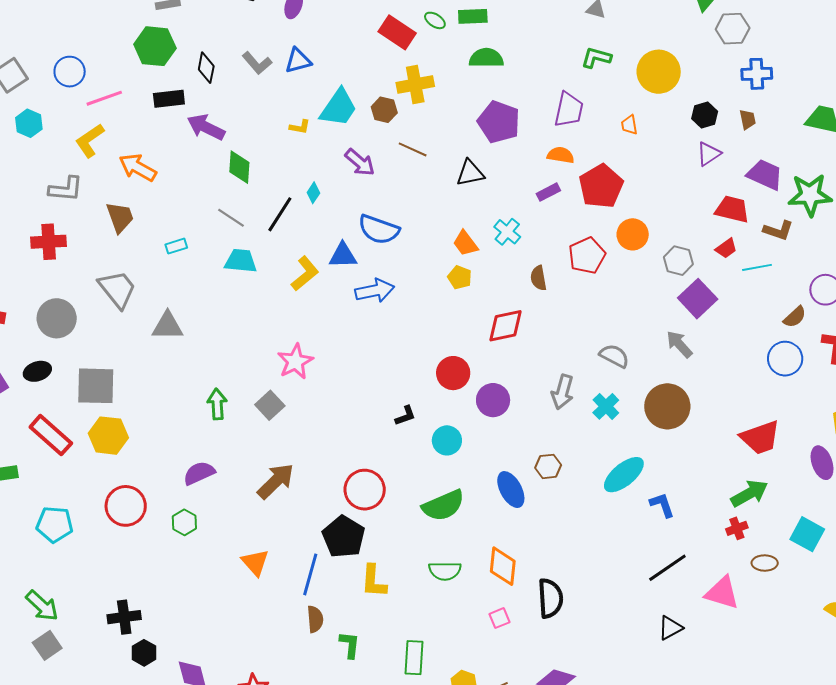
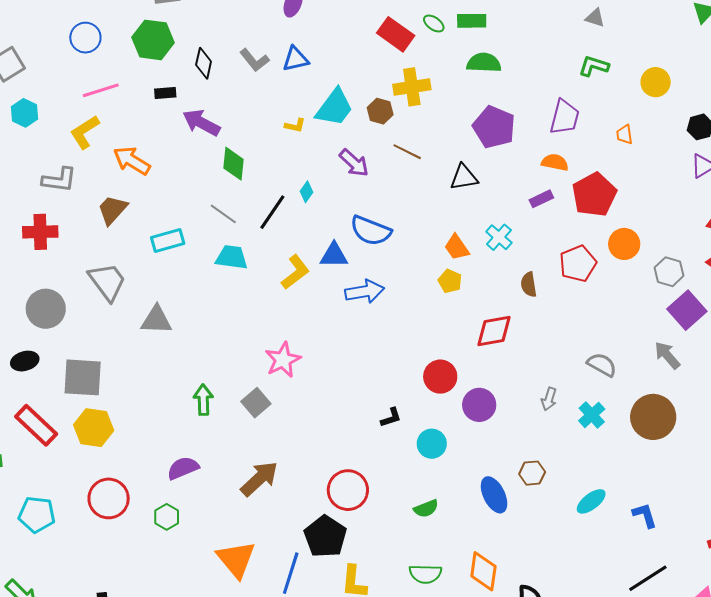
blue circle: (70, 72) -> (85, 38), moved
yellow circle: (659, 72) -> (656, 82), size x0.7
black rectangle: (169, 99) -> (165, 93), size x0.7
brown trapezoid: (120, 217) -> (112, 210), turned -120
cyan rectangle: (176, 246) -> (168, 240), size x1.5
gray arrow: (563, 392) -> (549, 399), size x0.7
cyan ellipse: (624, 475) -> (591, 501), moved, size x0.7
green semicircle: (443, 505) -> (426, 509), size x0.6
orange triangle: (255, 563) -> (236, 559), size x1.4

